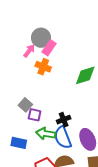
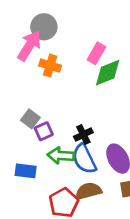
pink rectangle: (49, 48) -> (96, 53), moved
pink arrow: (29, 51) -> (29, 46), size x1.6
purple square: (35, 115) -> (44, 131), turned -32

